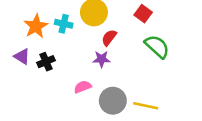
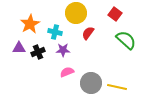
cyan cross: (64, 24) -> (55, 32), moved
purple triangle: (22, 57) -> (19, 48), turned -32
purple star: (101, 59) -> (63, 50), moved

